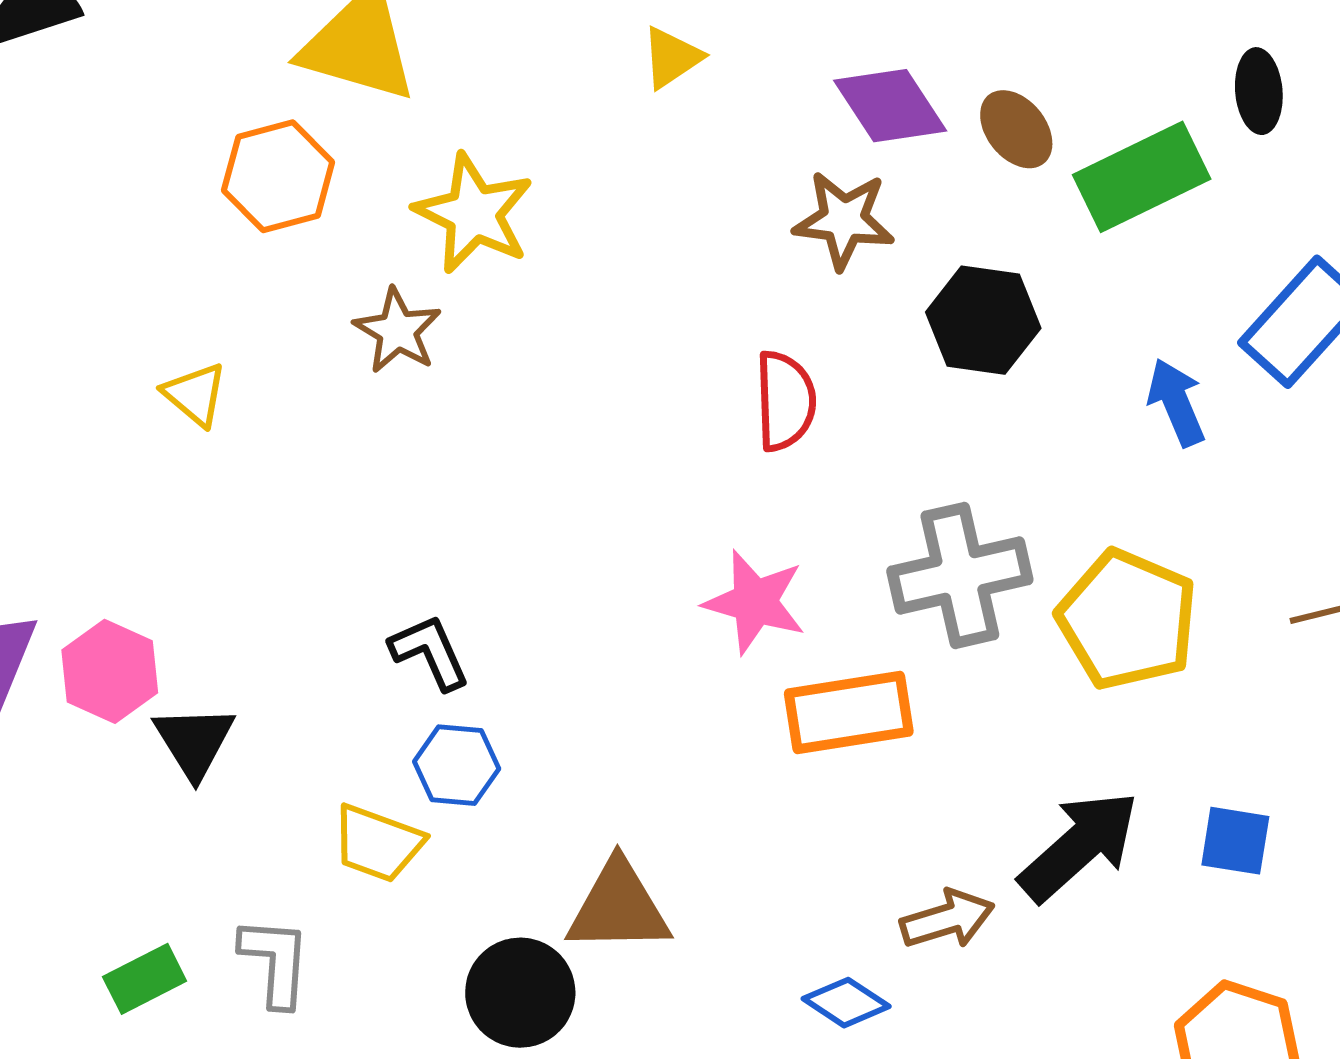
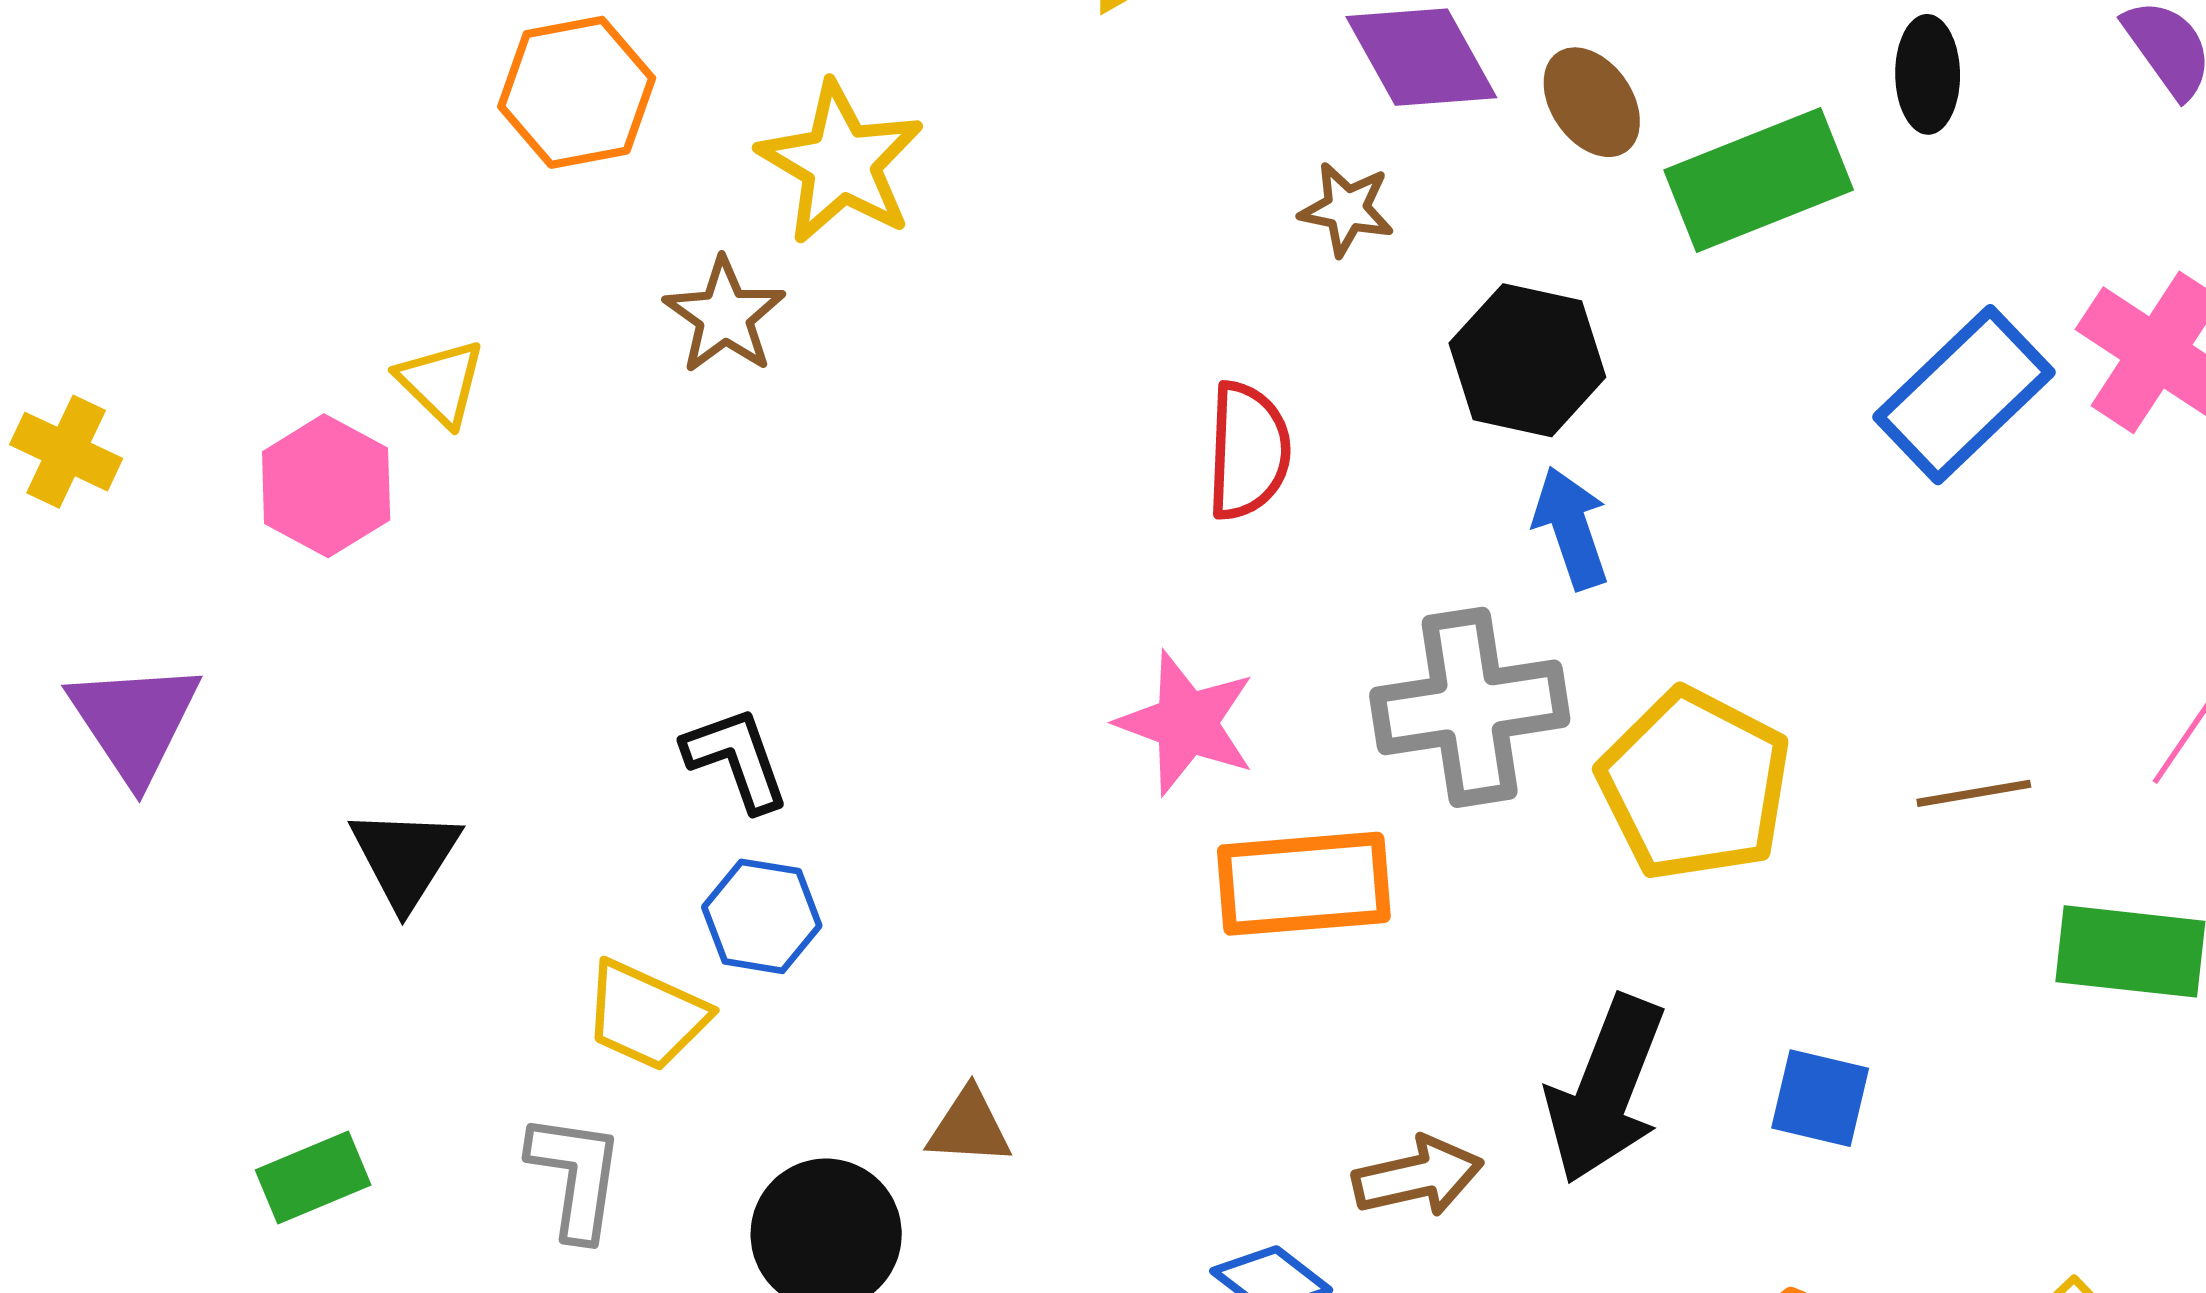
brown star: (844, 220) -> (1347, 209), size x0.7
blue arrow: (1176, 402) -> (1571, 528), moved
pink hexagon: (110, 671) -> (326, 486), moved
black arrow: (1079, 846) -> (1606, 1090), turned 149
brown triangle: (618, 907) -> (969, 1127), size x0.6
gray L-shape: (275, 962) -> (576, 1176), moved

